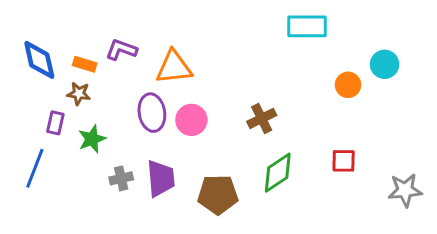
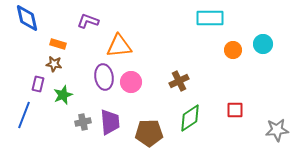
purple L-shape: (121, 50) -> (88, 21), moved
blue diamond: (39, 60) -> (27, 18), moved
orange circle: (348, 85) -> (233, 50), moved

